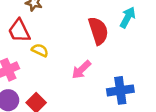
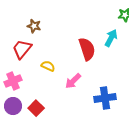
red trapezoid: (19, 31) -> (22, 49), turned 65
yellow semicircle: (40, 50) -> (48, 66), moved

